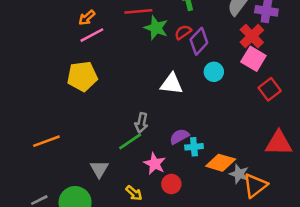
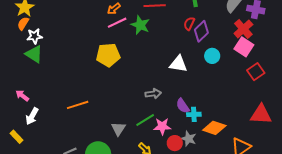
green star: (156, 28) -> (140, 25), moved
red semicircle: (183, 32) -> (189, 24), turned -32
gray arrow: (141, 123) -> (153, 94), turned -112
purple semicircle: (179, 136) -> (183, 106), turned -98
green line: (130, 141) -> (145, 120), moved
pink star: (155, 164) -> (162, 126), turned -30
gray star: (239, 174) -> (189, 139), moved

